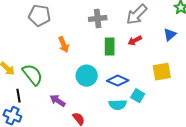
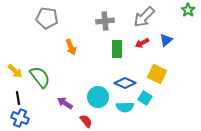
blue triangle: (170, 35) -> (166, 40), moved
yellow square: (162, 72) -> (157, 74), moved, turned 36
cyan circle: (87, 76) -> (98, 97), moved
black line: (18, 96) -> (18, 98), moved

